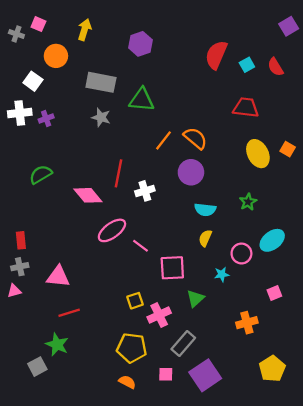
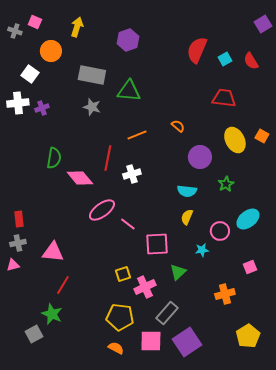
orange semicircle: (195, 138) -> (178, 126), size x0.6
orange line: (164, 140) -> (137, 135), moved, turned 30
purple circle: (191, 172) -> (200, 157), moved
green semicircle: (41, 174) -> (54, 158), moved, turned 130
red line: (69, 313) -> (63, 285), turned -42
pink square: (166, 374) -> (151, 341), size x1.6

